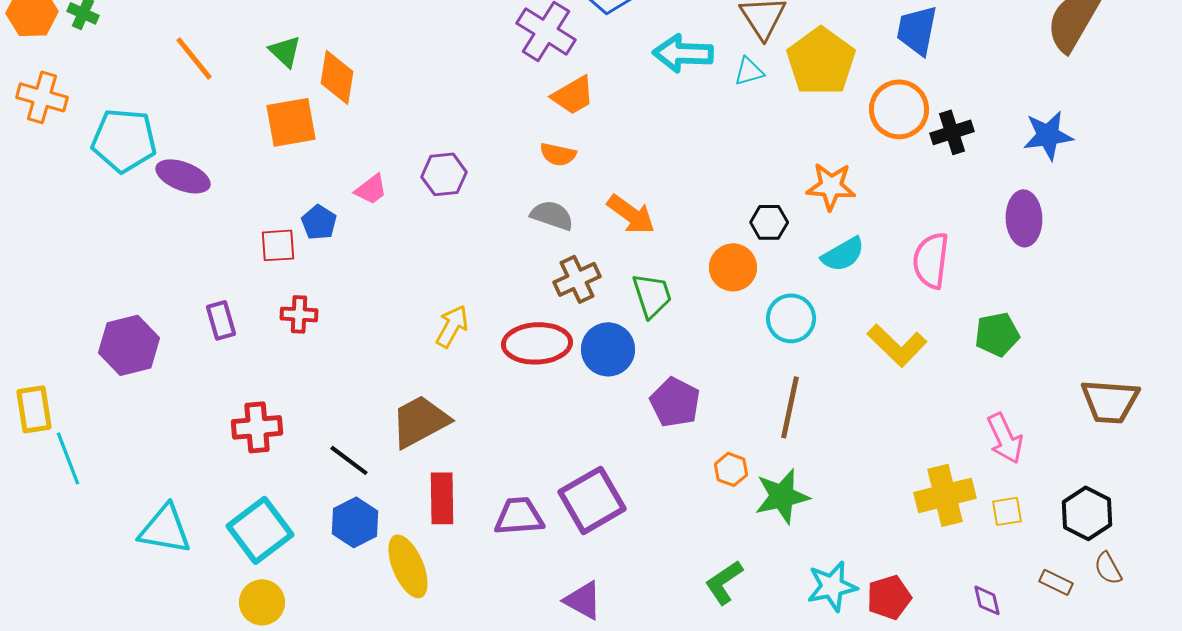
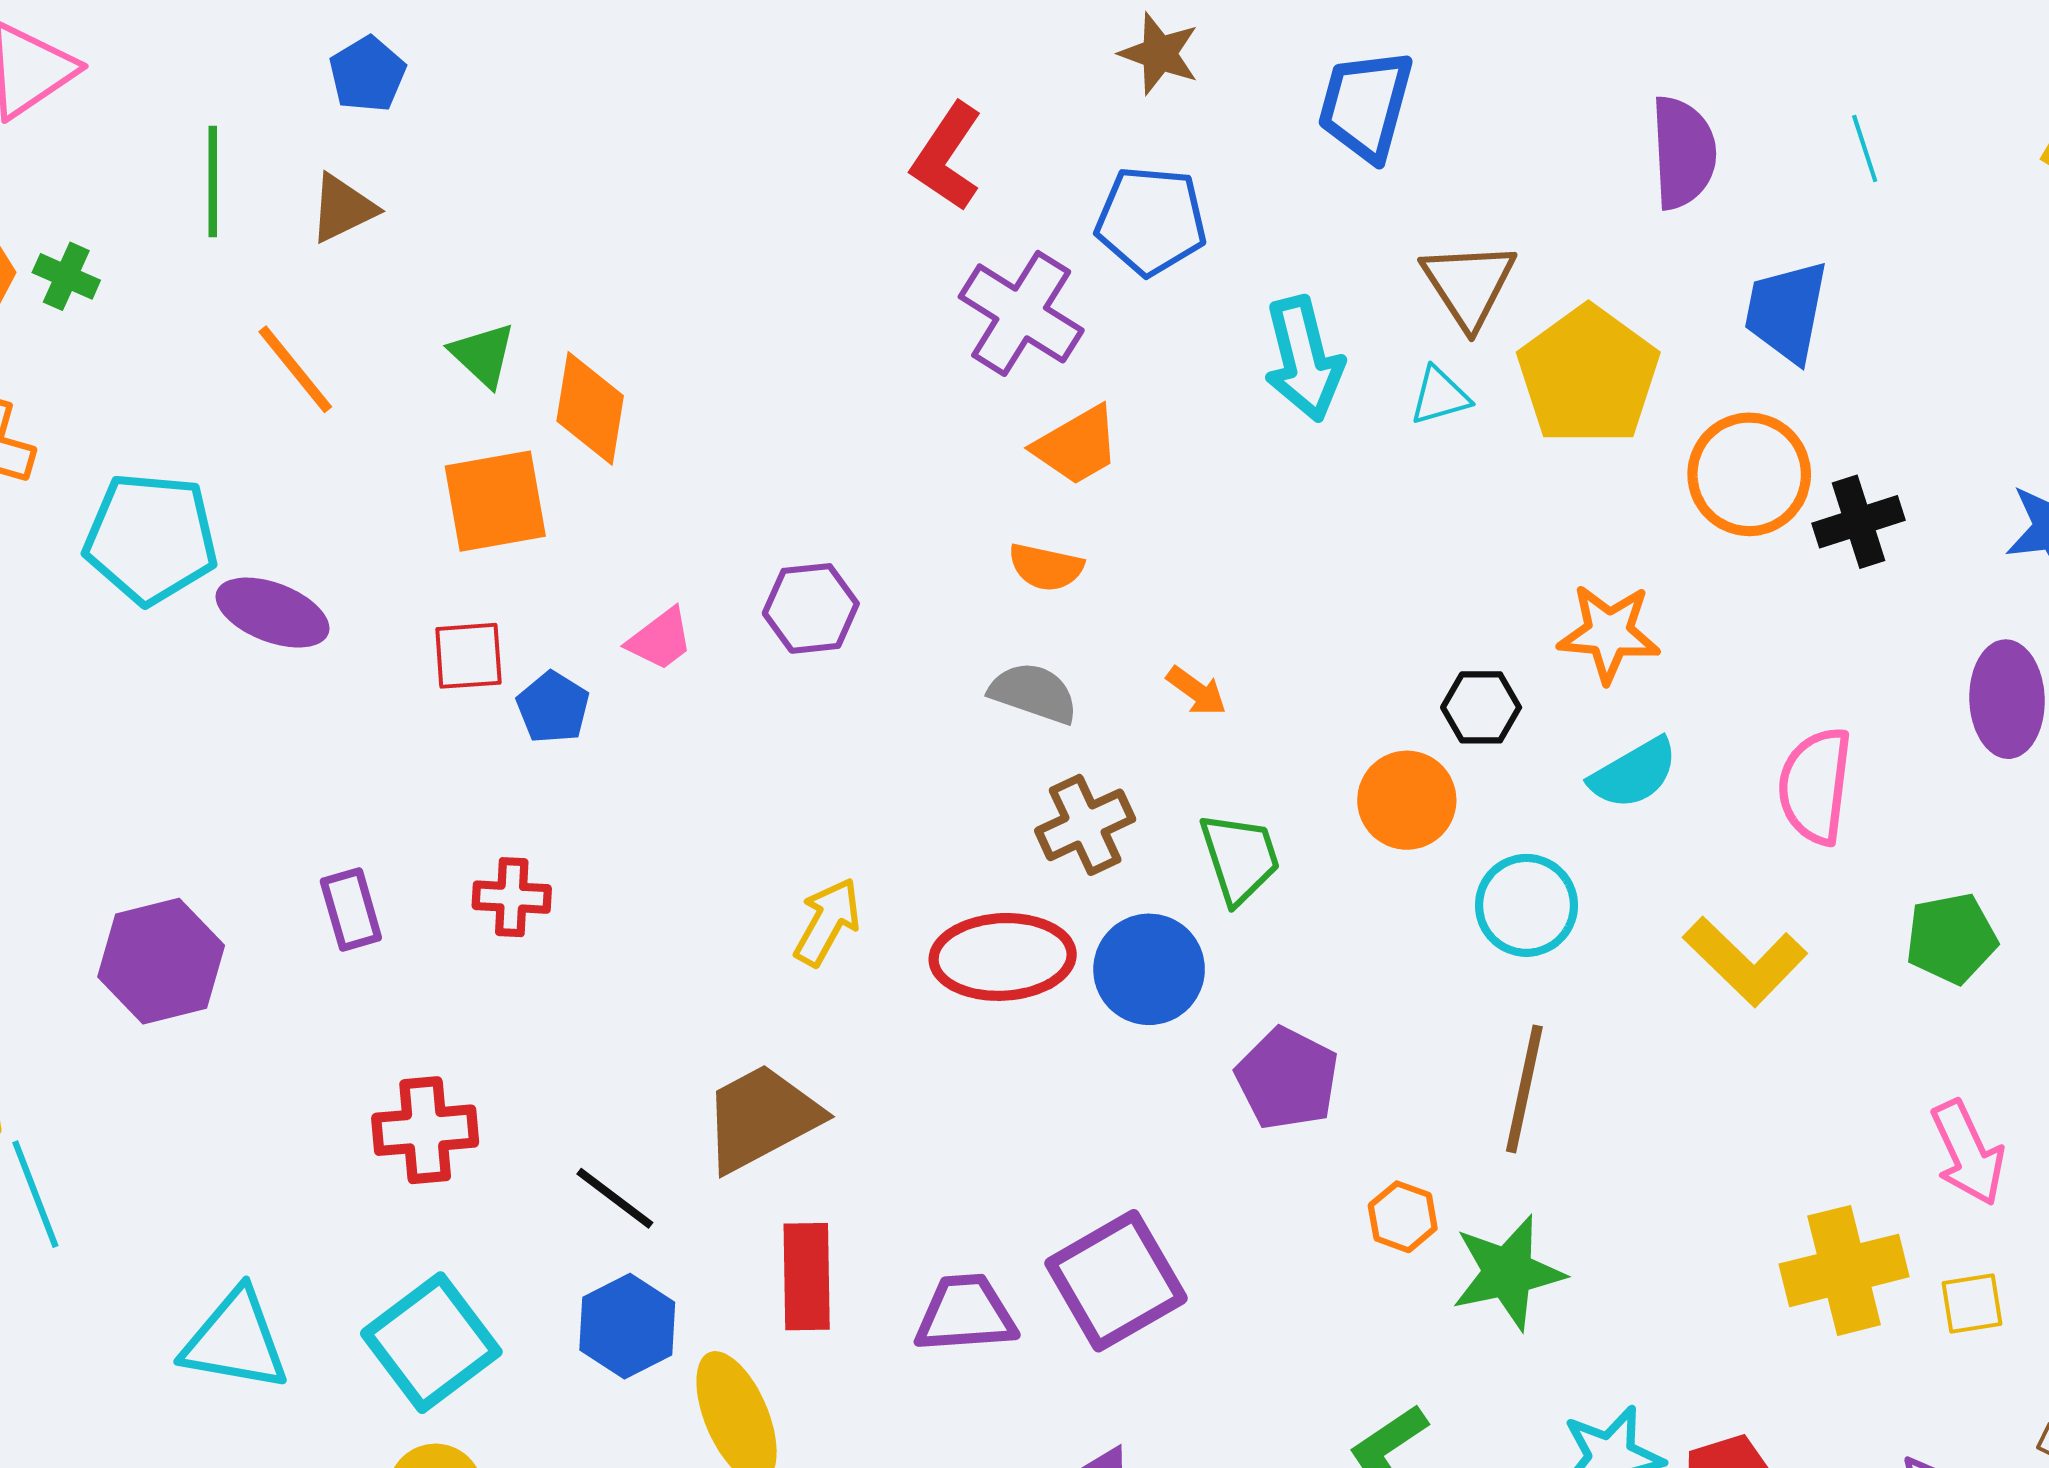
cyan arrow: (683, 53) -> (1304, 359), turned -106
orange arrow: (631, 214) -> (1196, 691), size x0.6
red square: (278, 245) -> (468, 656), moved

